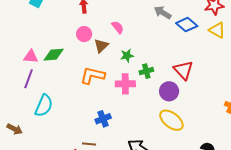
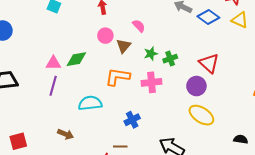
green cross: (146, 71) -> (170, 59), moved
cyan semicircle: (44, 106) -> (90, 103), moved, turned -115
brown arrow: (15, 129) -> (66, 134), moved

